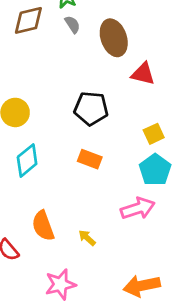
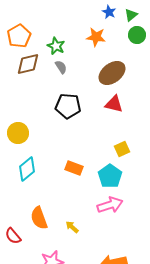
brown ellipse: (114, 38) -> (112, 73), moved, turned 72
black pentagon: (91, 108) -> (68, 106), moved
cyan pentagon: (155, 170) -> (110, 176), moved

